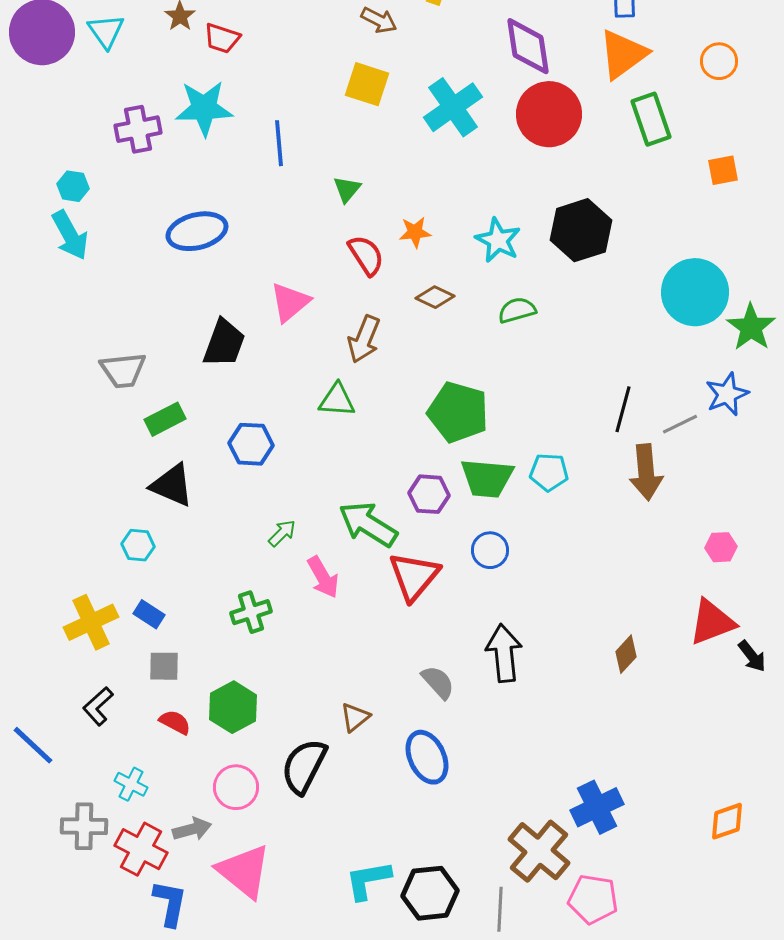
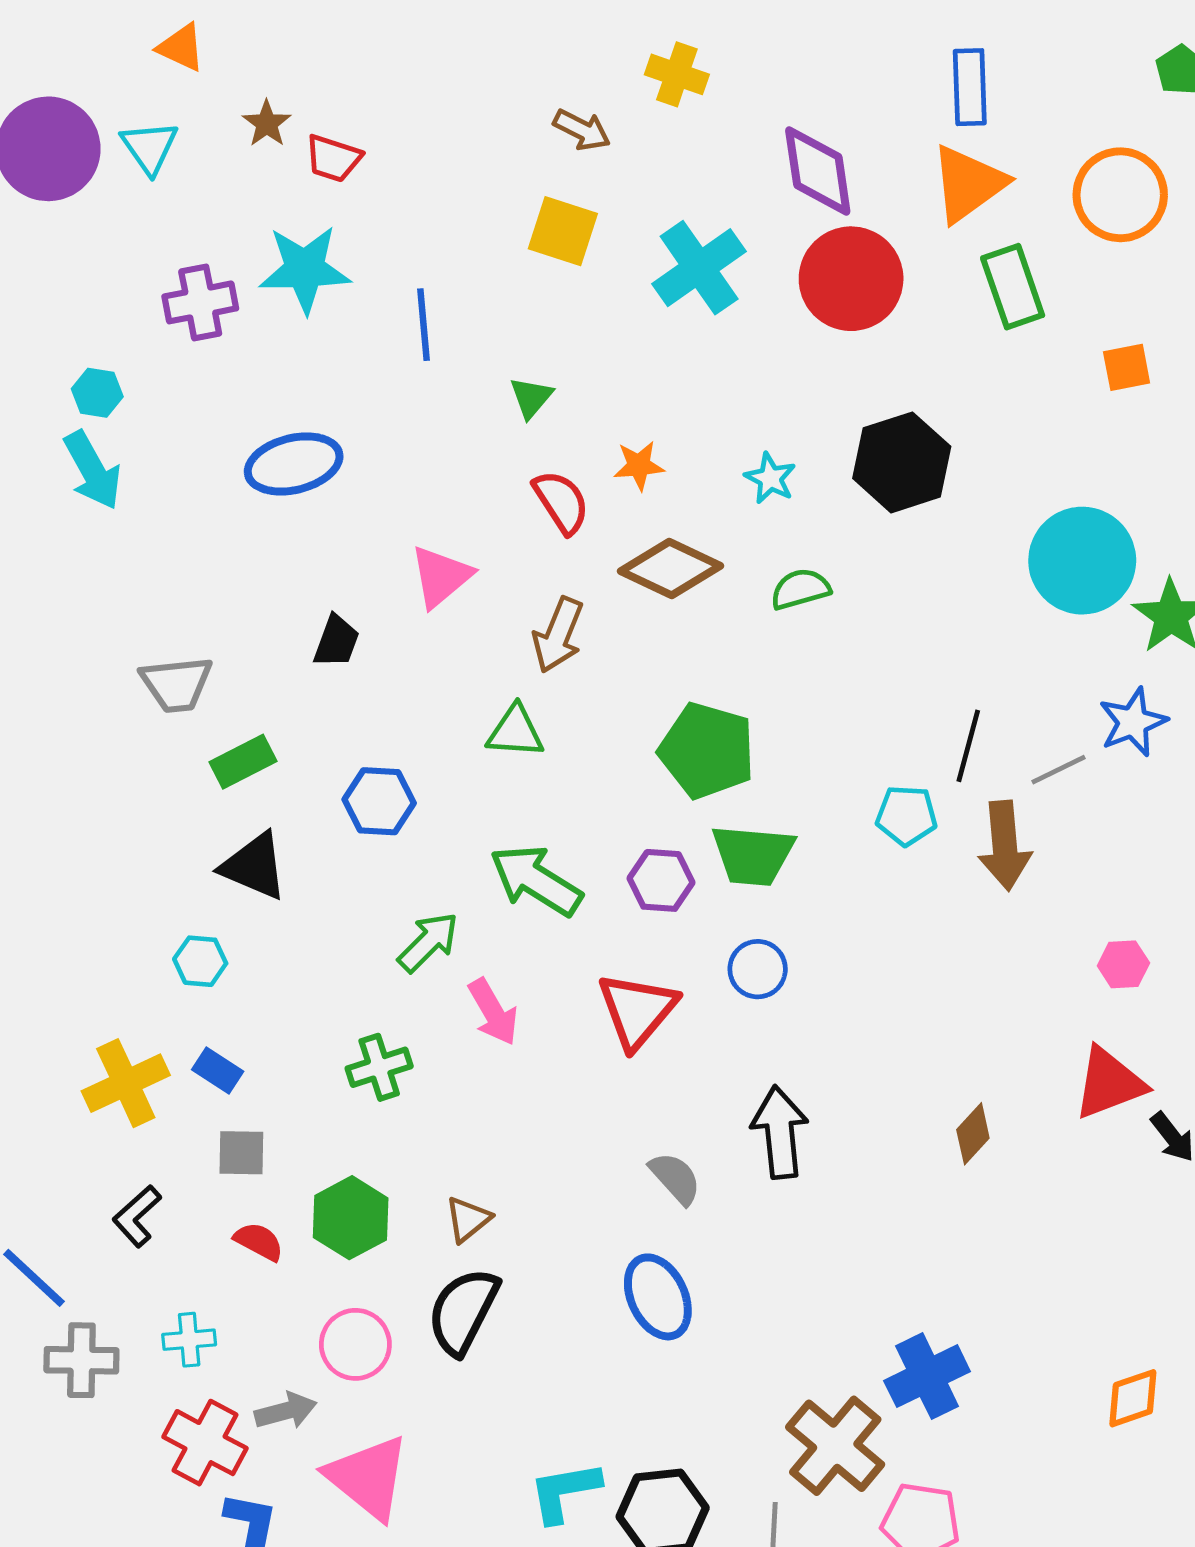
orange circle: (719, 61) -> (1120, 195), size x1.6
cyan star: (498, 240) -> (770, 478), size x0.7
brown diamond: (435, 297) -> (671, 568), size x1.6
black trapezoid: (224, 343) -> (336, 641), size x0.7
cyan pentagon: (549, 472) -> (906, 816), moved
green arrow: (368, 524) -> (536, 880), moved
green arrow: (282, 533) -> (428, 942), size x1.4
brown triangle: (355, 717) -> (468, 1219), moved
cyan cross: (131, 784) -> (189, 1340), turned -32
gray cross: (84, 826) -> (81, 1360), moved

